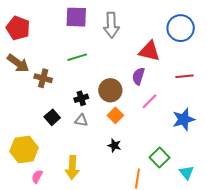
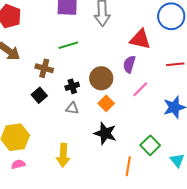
brown cross: (43, 78) -> (44, 68), moved
black square: (52, 117) -> (39, 95), moved
black star: (114, 145) -> (105, 133), size x1.6
pink semicircle: (37, 177) -> (18, 164), moved, turned 48

